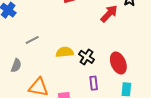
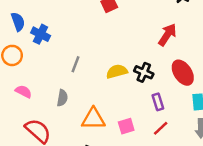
red arrow: (109, 14) -> (167, 35), moved
gray line: (32, 40) -> (76, 64), turned -32

